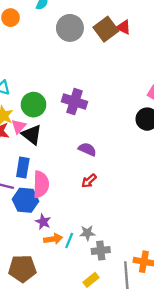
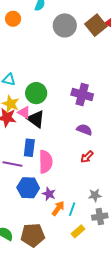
purple cross: (74, 102) -> (82, 94), moved
pink triangle: (19, 126) -> (24, 112), turned -40
blue hexagon: (25, 200) -> (28, 188), moved
gray star: (87, 233) -> (95, 195), moved
orange arrow: (53, 239) -> (58, 208), turned -42
yellow rectangle: (91, 280) -> (78, 231), moved

